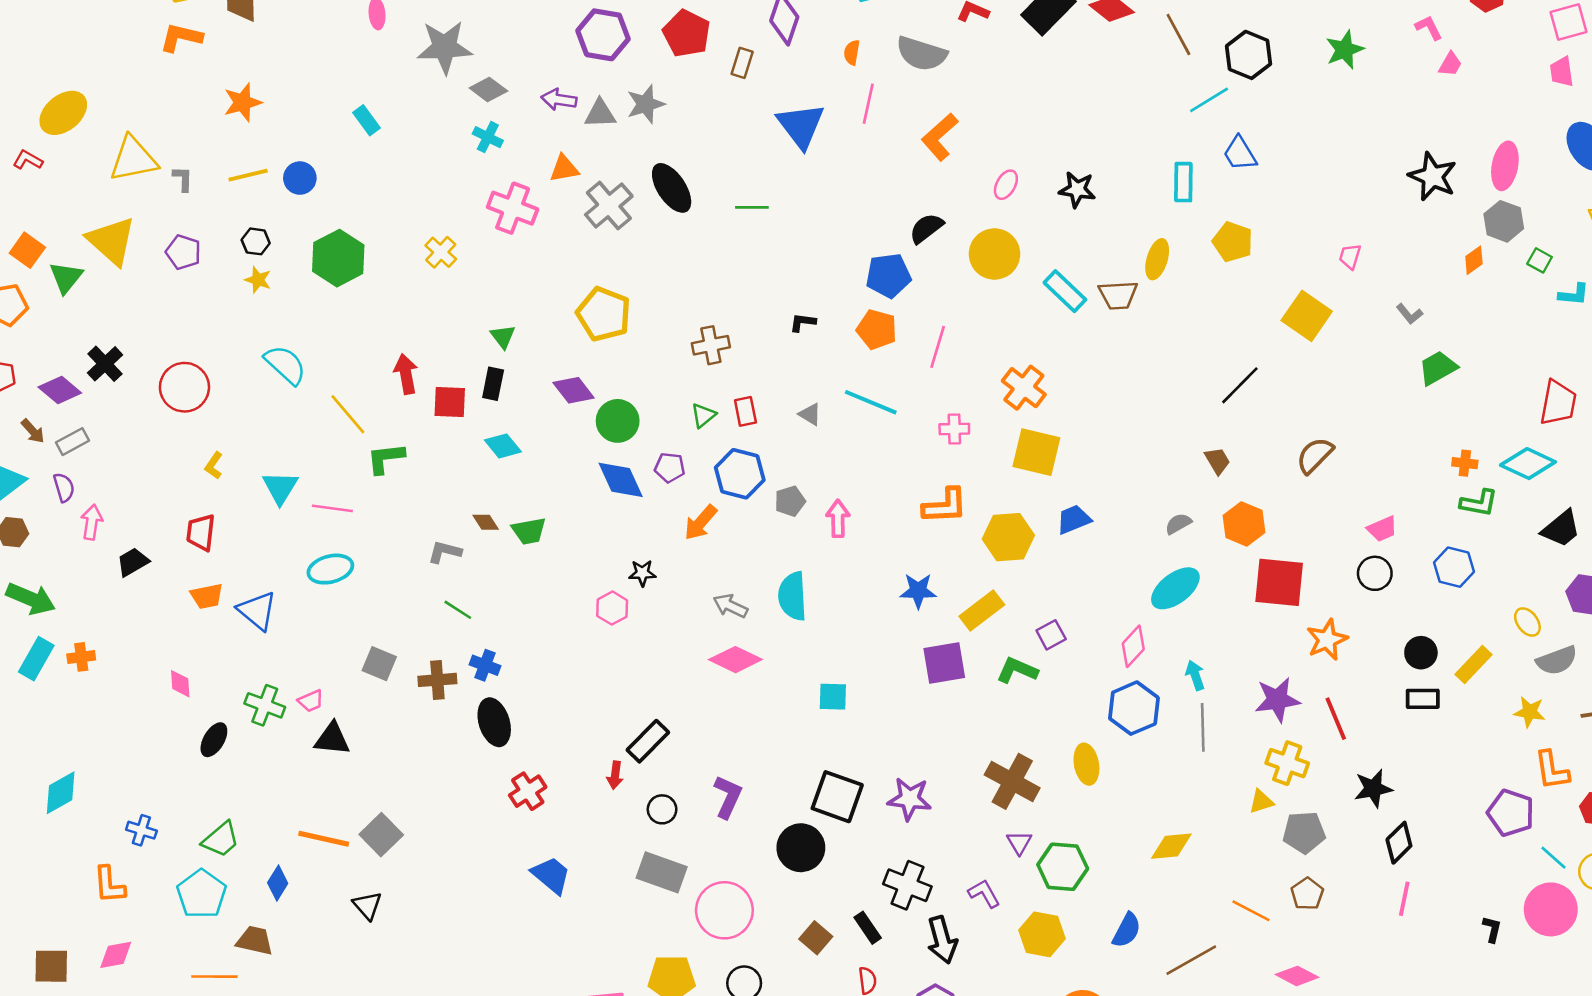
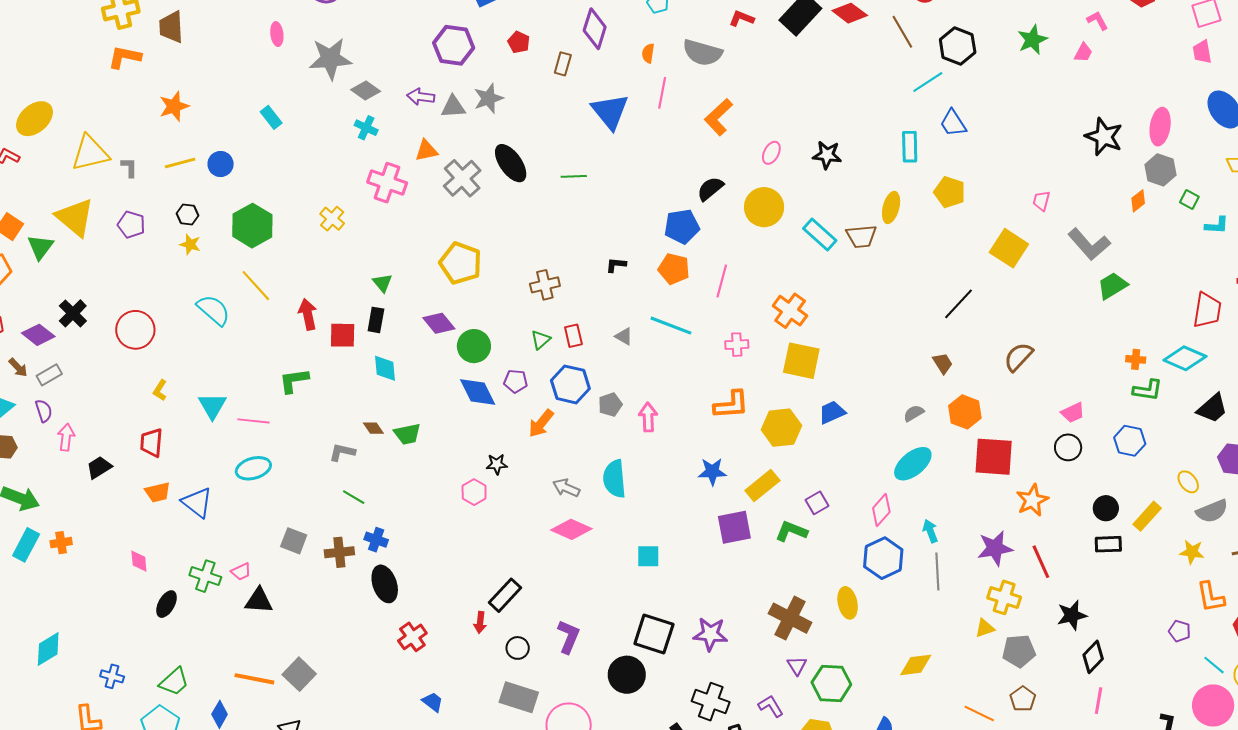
red pentagon: (687, 33) -> (519, 42), size x0.6
pink trapezoid: (1450, 64) -> (1083, 52), moved
gray L-shape: (1409, 314) -> (1089, 244), size x2.0
yellow line: (348, 414) -> (256, 286), moved
cyan diamond: (503, 446) -> (385, 368), turned 36
purple pentagon: (1511, 813) -> (1180, 631), size x0.6
blue trapezoid: (551, 875) -> (433, 702), size x0.7

